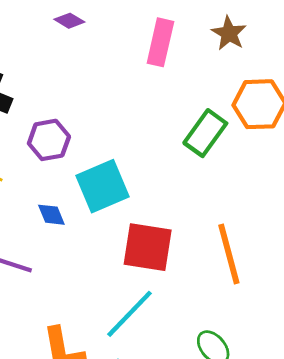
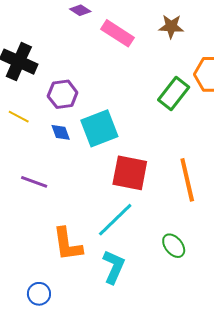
brown star: (229, 33) -> (171, 27), moved, turned -30
pink rectangle: (160, 42) -> (117, 33), moved, turned -72
blue diamond: (51, 215) -> (61, 132), moved

